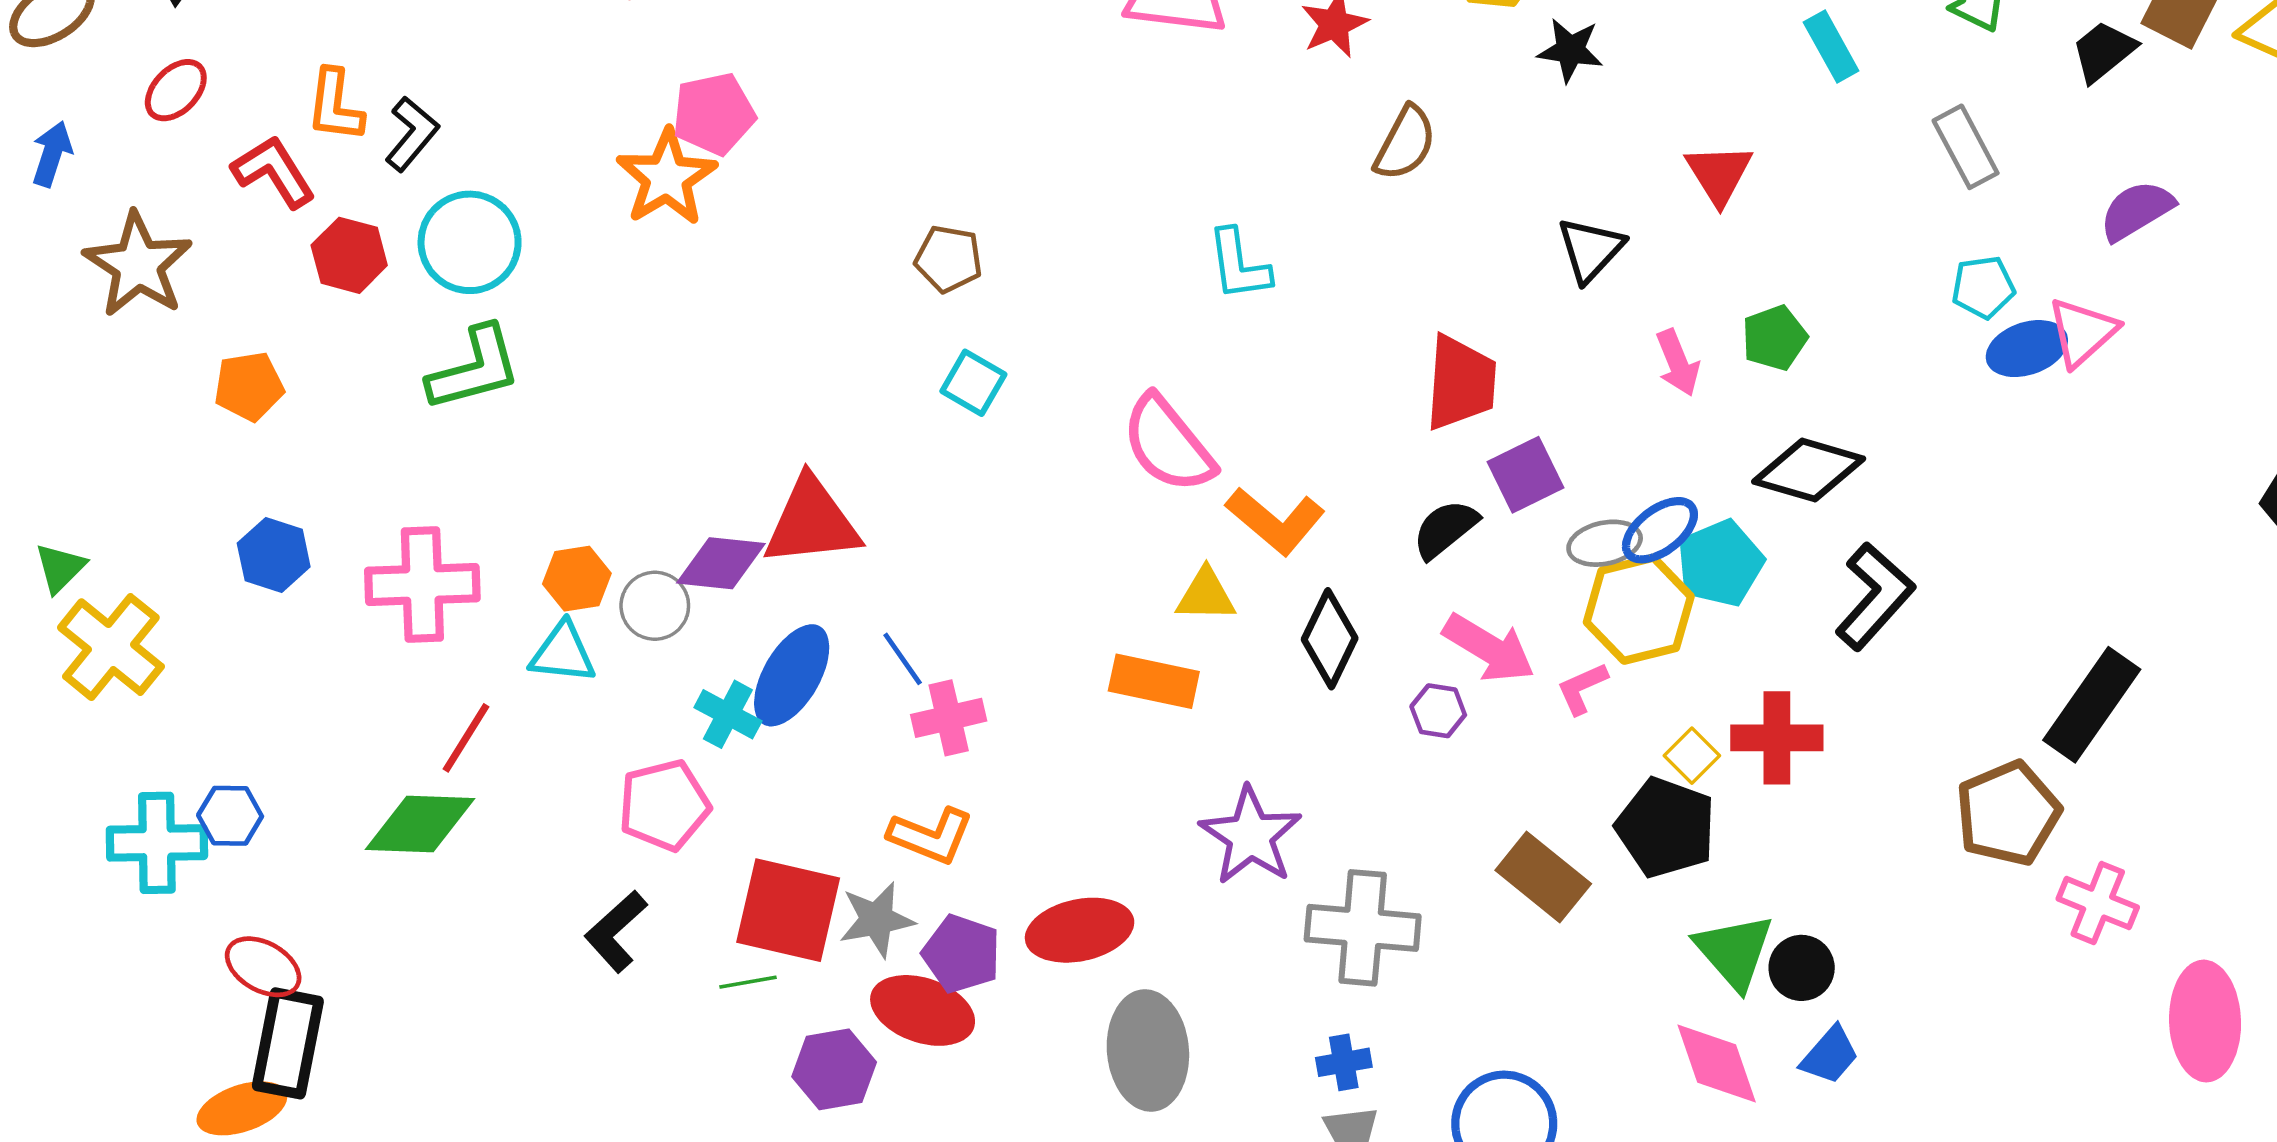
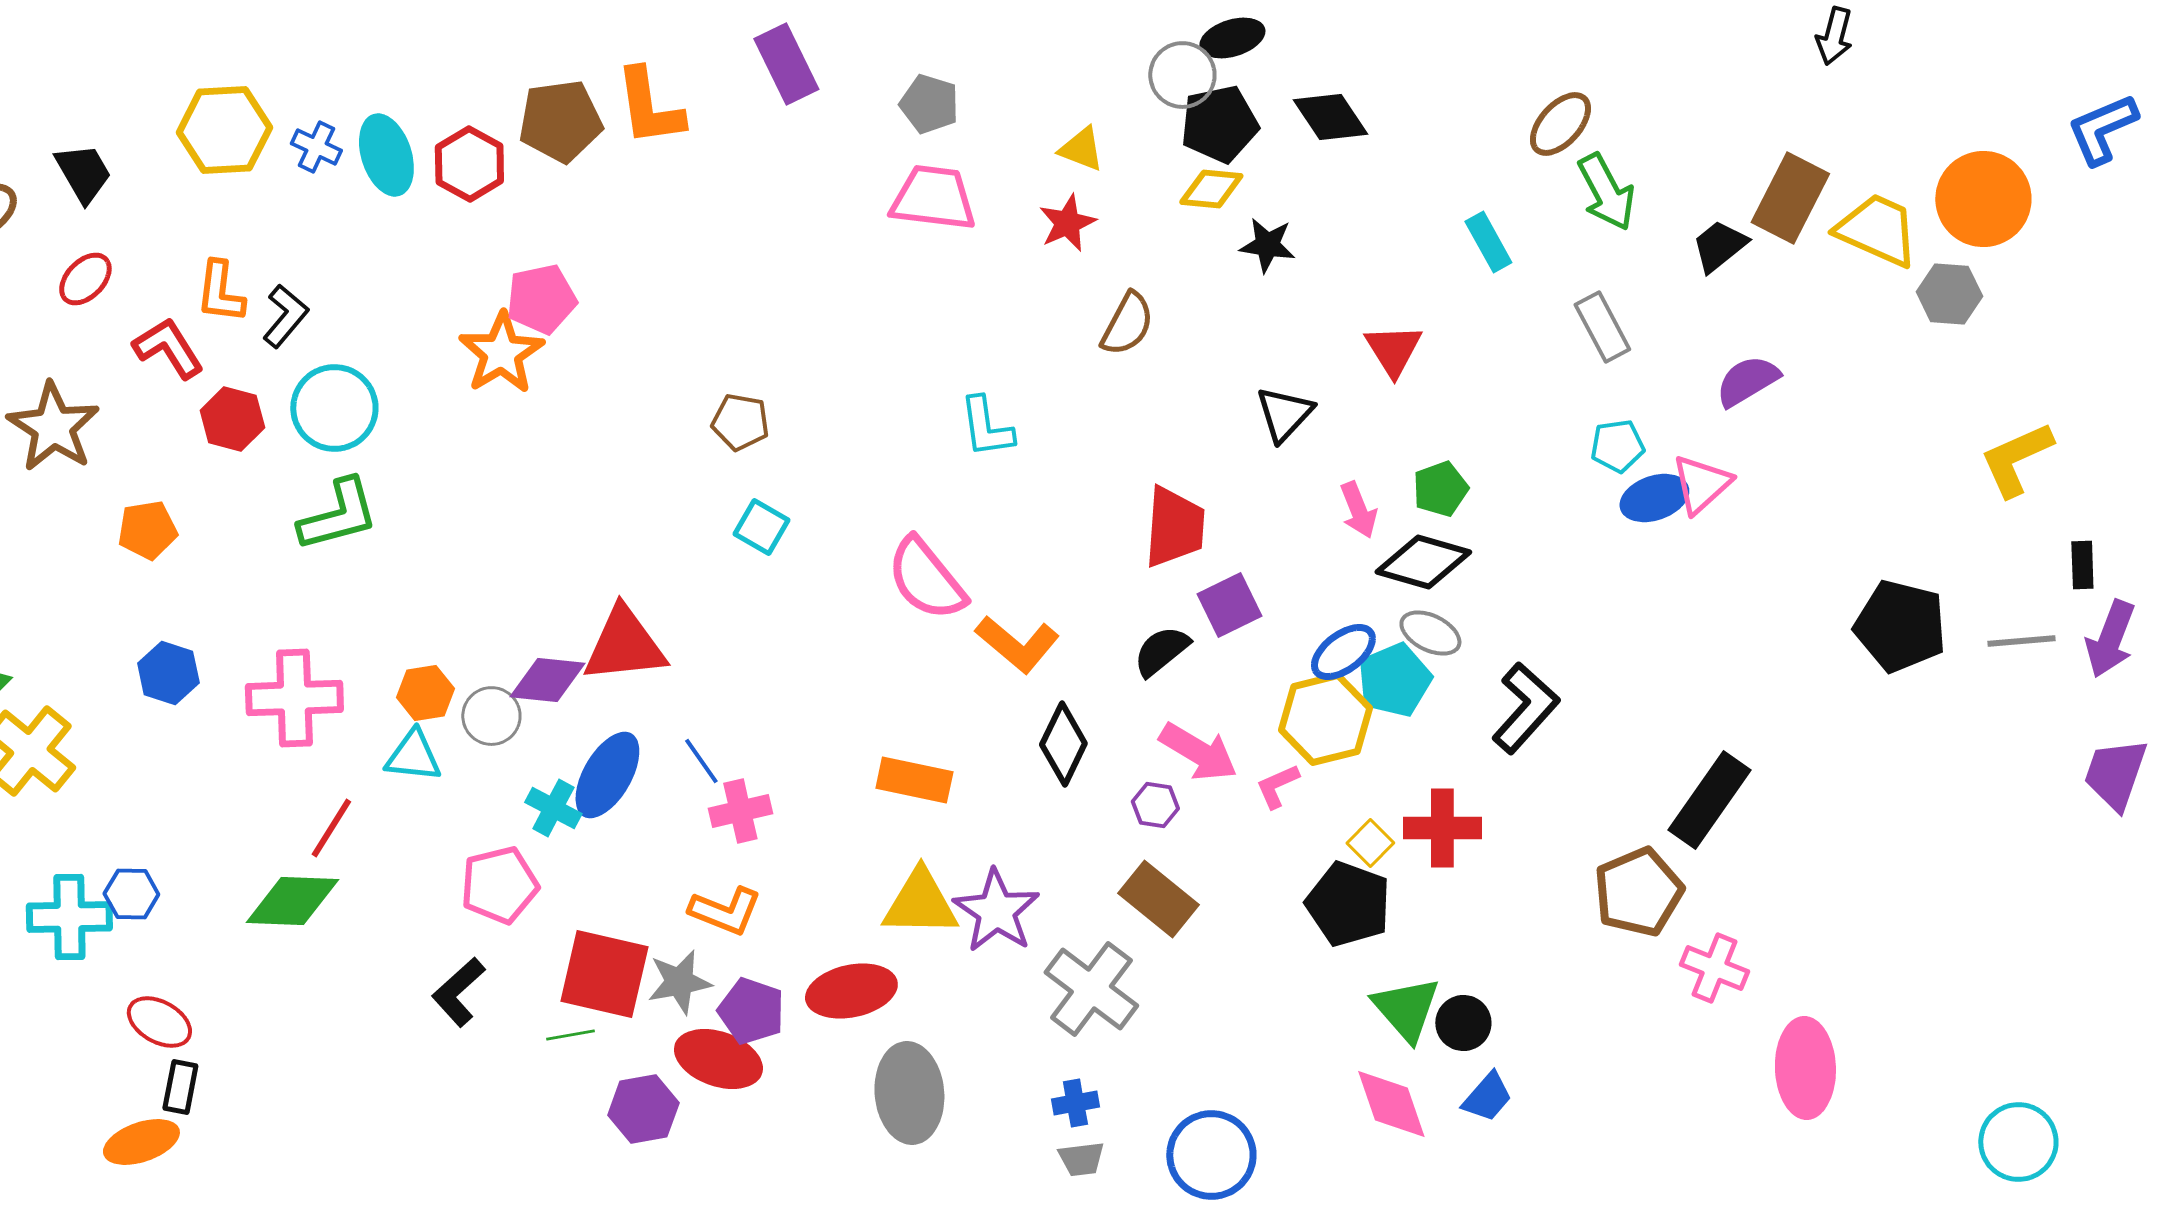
black diamond: (1809, 470) -> (1423, 562), moved
gray ellipse: (1605, 543) -> (1430, 633), moved, turned 38
yellow triangle: (1206, 595) -> (920, 903), moved, size x1.5
brown rectangle: (1543, 877) -> (1158, 899), moved
gray cross: (1363, 928) -> (1091, 989), turned 32
black rectangle: (288, 1043) -> (180, 1087), size x0.6

